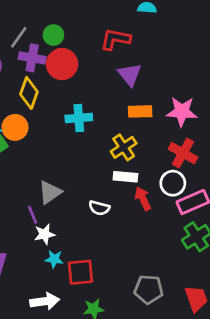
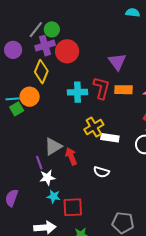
green circle: (53, 35) -> (52, 29), moved
red L-shape: (115, 39) -> (101, 88), moved, turned 90
purple cross: (32, 58) -> (45, 46), turned -30
yellow cross: (124, 147) -> (94, 127), moved
red arrow: (143, 198) -> (71, 156), moved
white semicircle: (99, 208) -> (101, 172), moved

